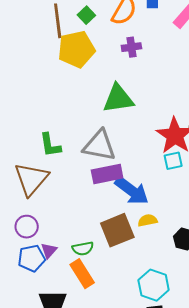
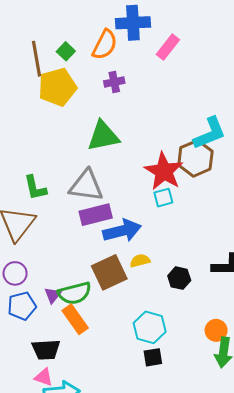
blue arrow: (132, 191) -> (122, 231), turned -48
green semicircle: (83, 248) -> (74, 293), size x1.5
purple triangle: (49, 251) -> (53, 295), moved

